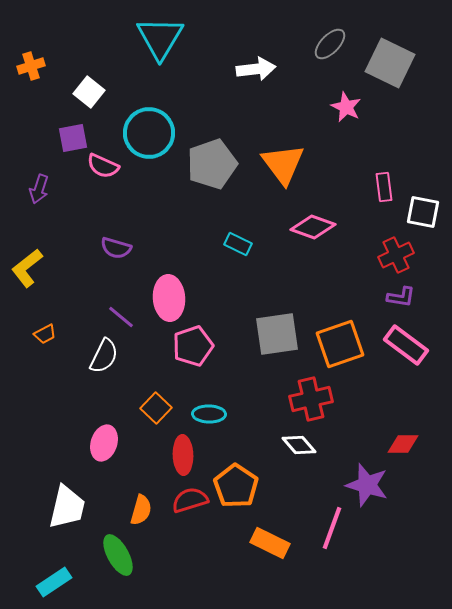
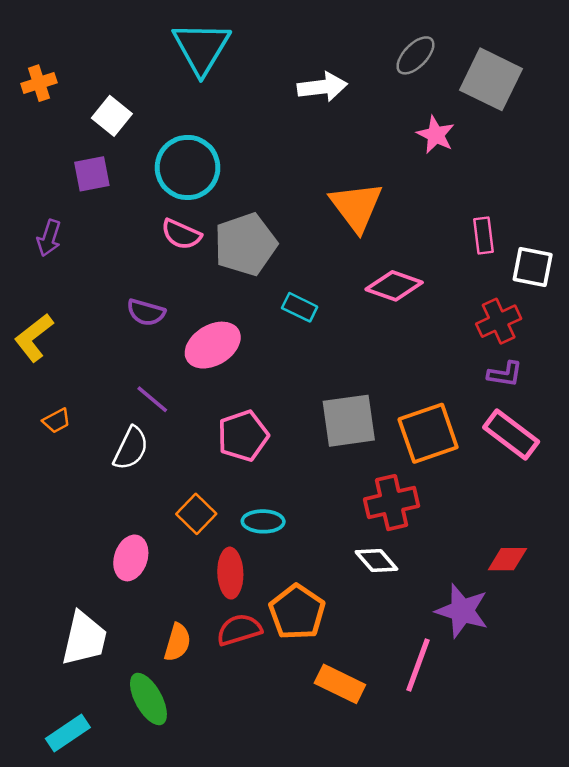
gray pentagon: (212, 164) -> (245, 244), moved
pink semicircle: (103, 166) -> (181, 234), moved
pink ellipse: (169, 298) -> (213, 345), moved, turned 63

